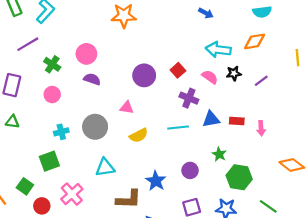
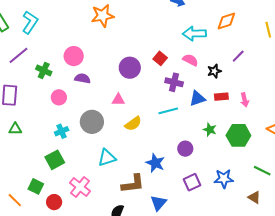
black star: (234, 73) -> (214, 71), moved
pink circle: (52, 95) -> (59, 97), moved
green hexagon: (239, 177) -> (238, 135), moved

